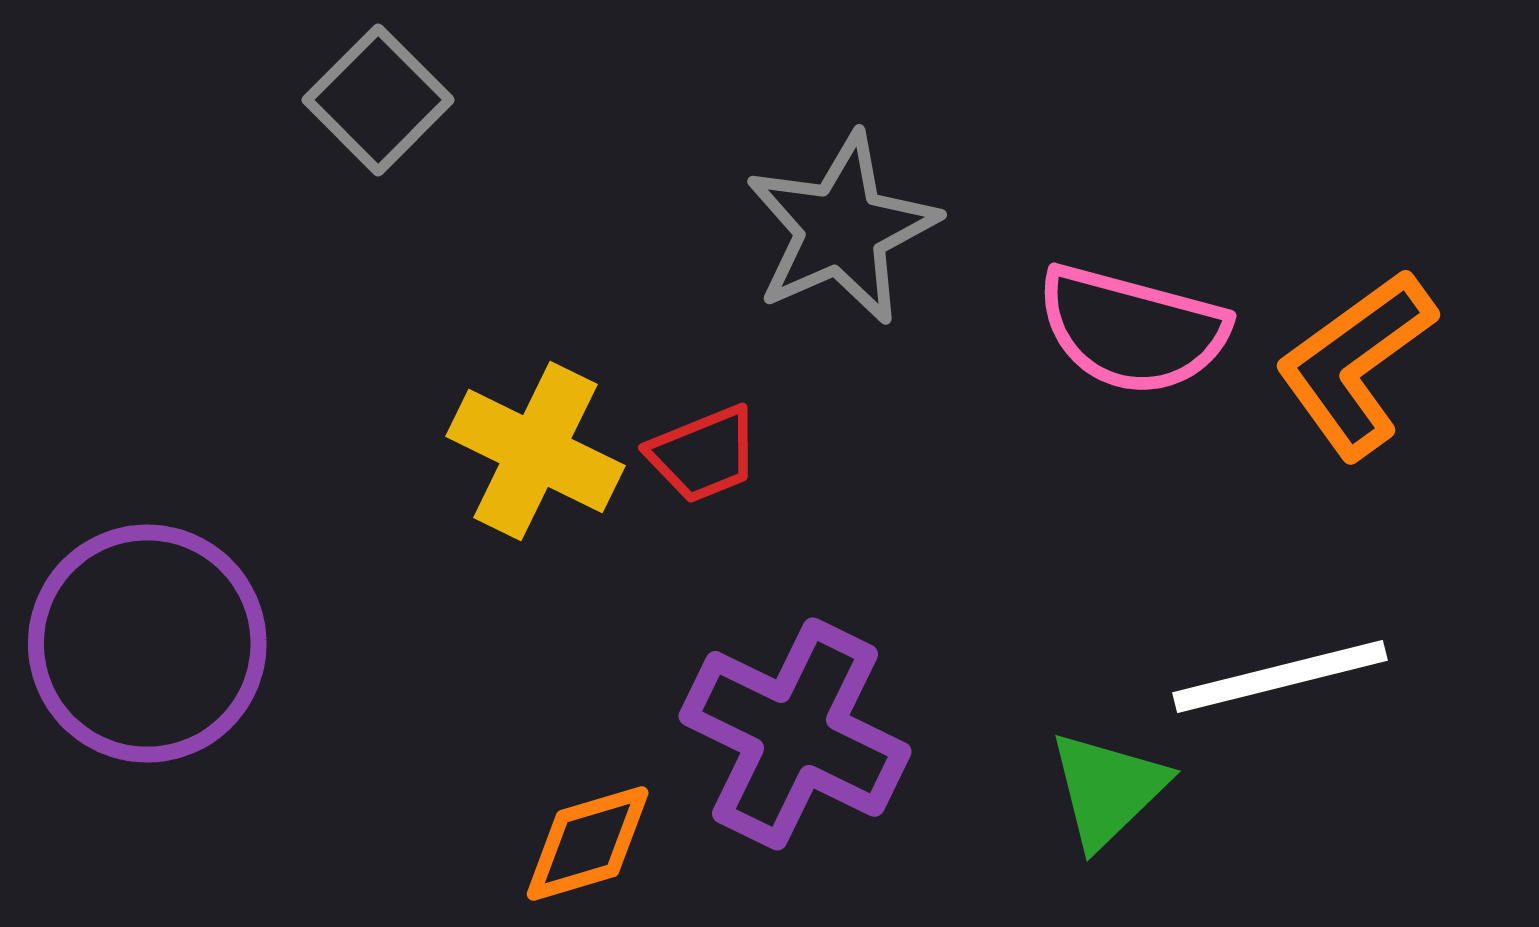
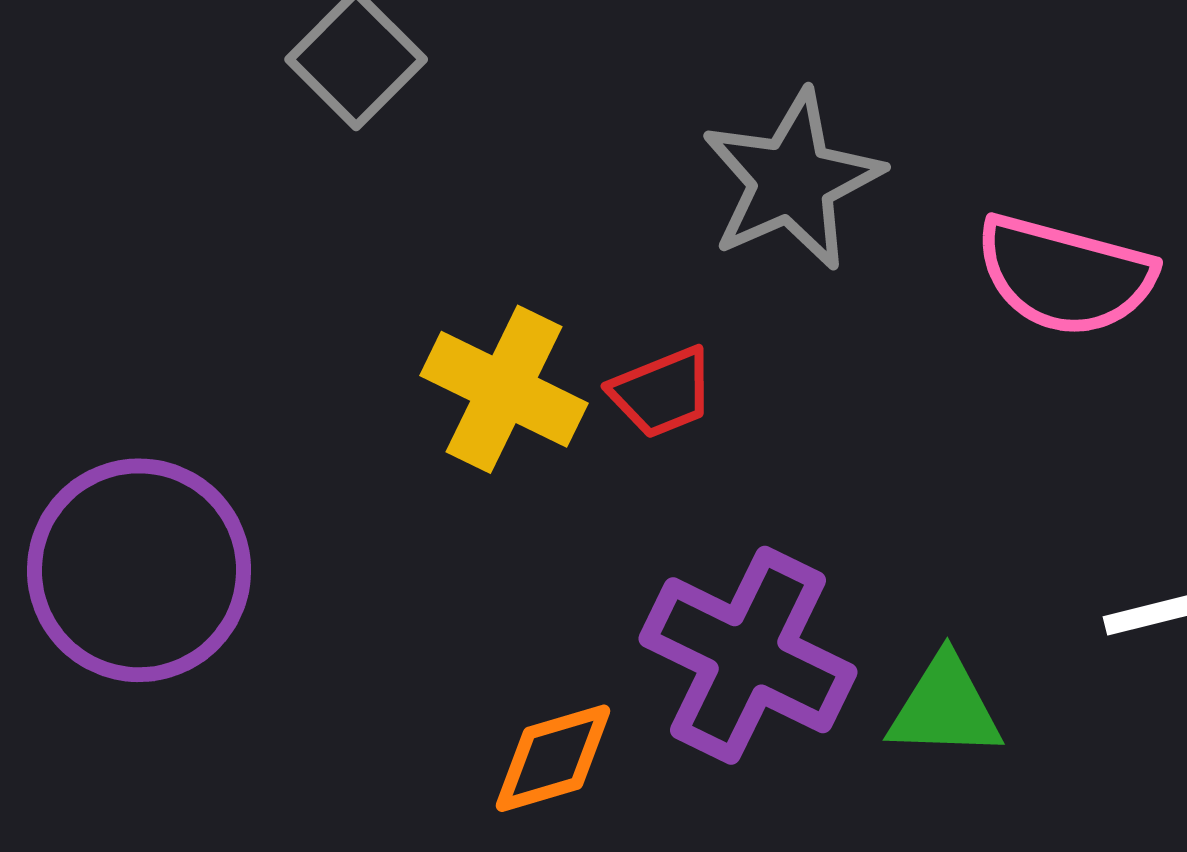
green triangle: (1108, 789) -> (945, 707), moved, turned 46

